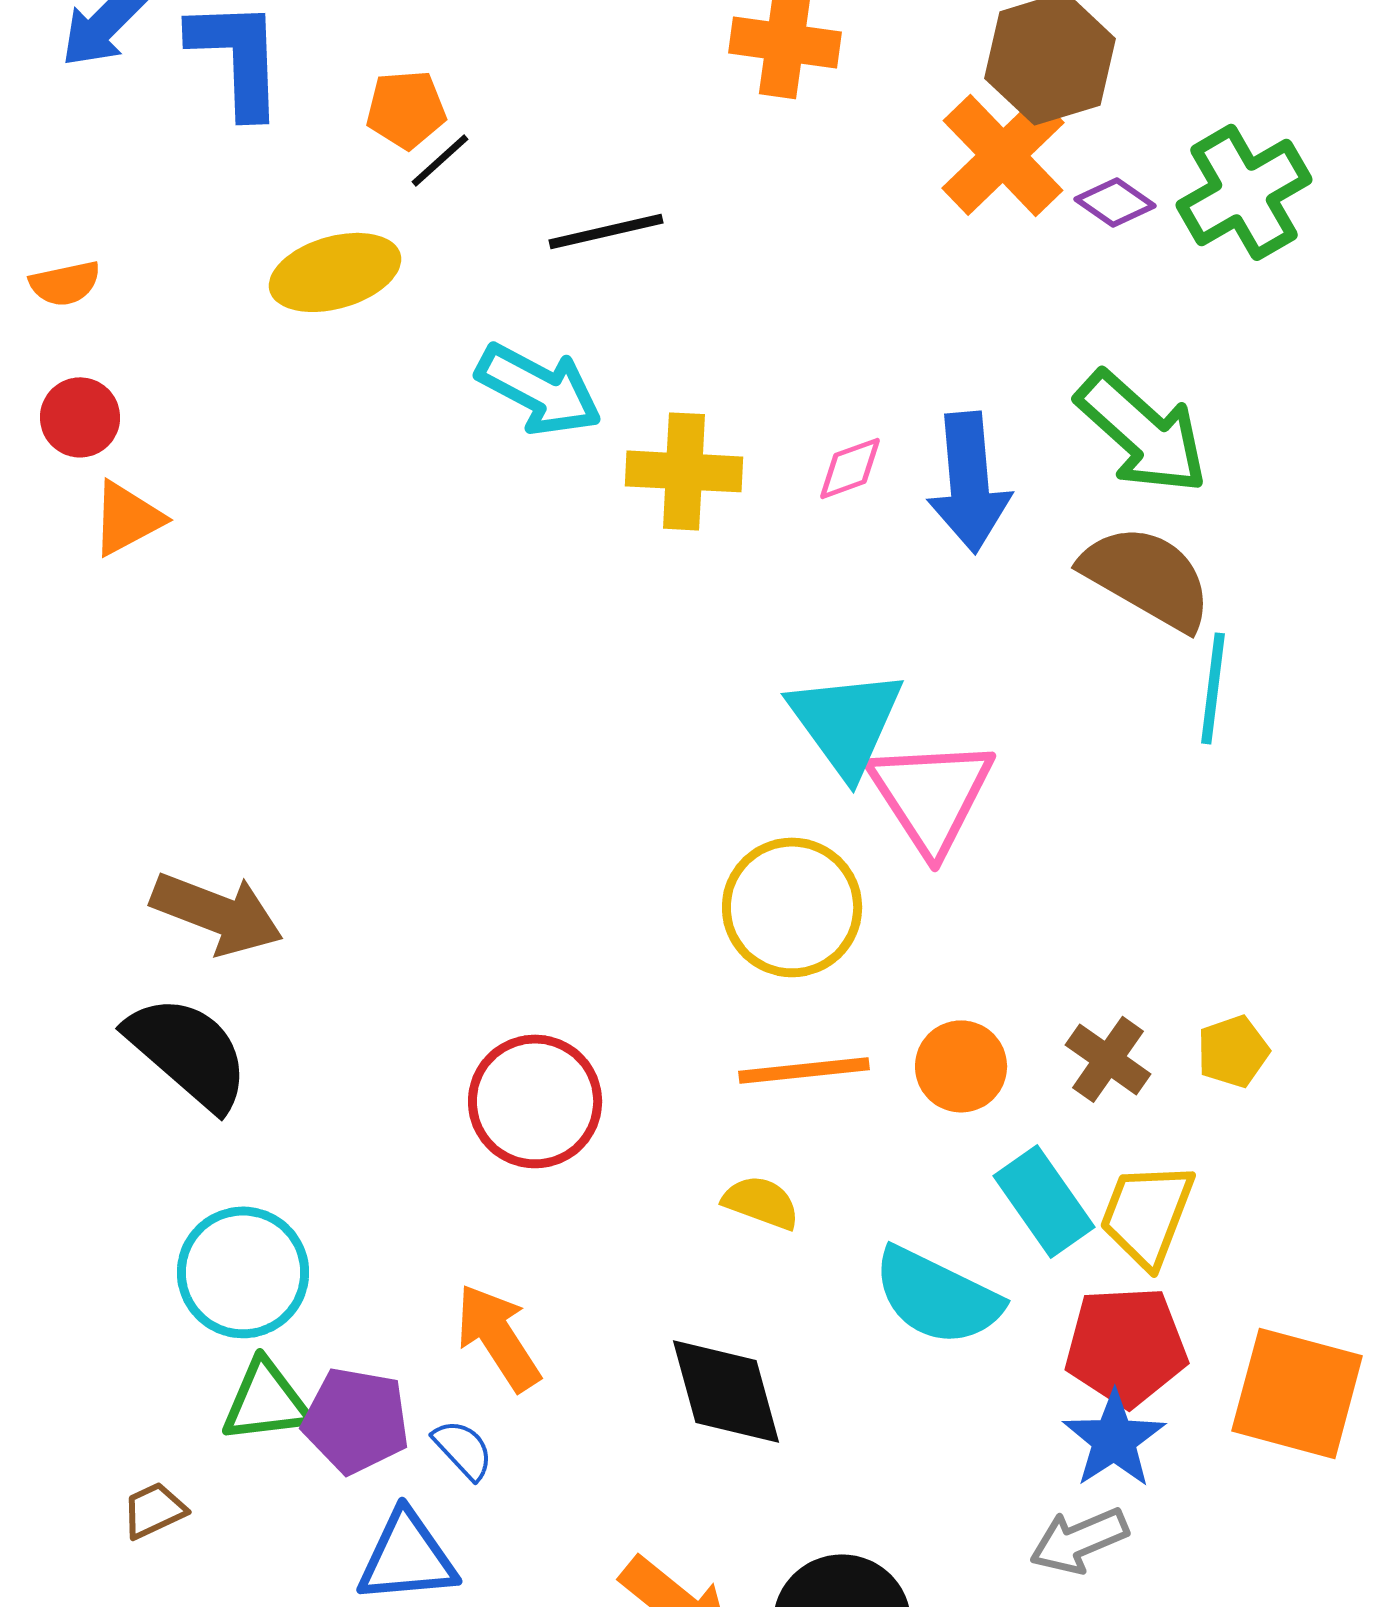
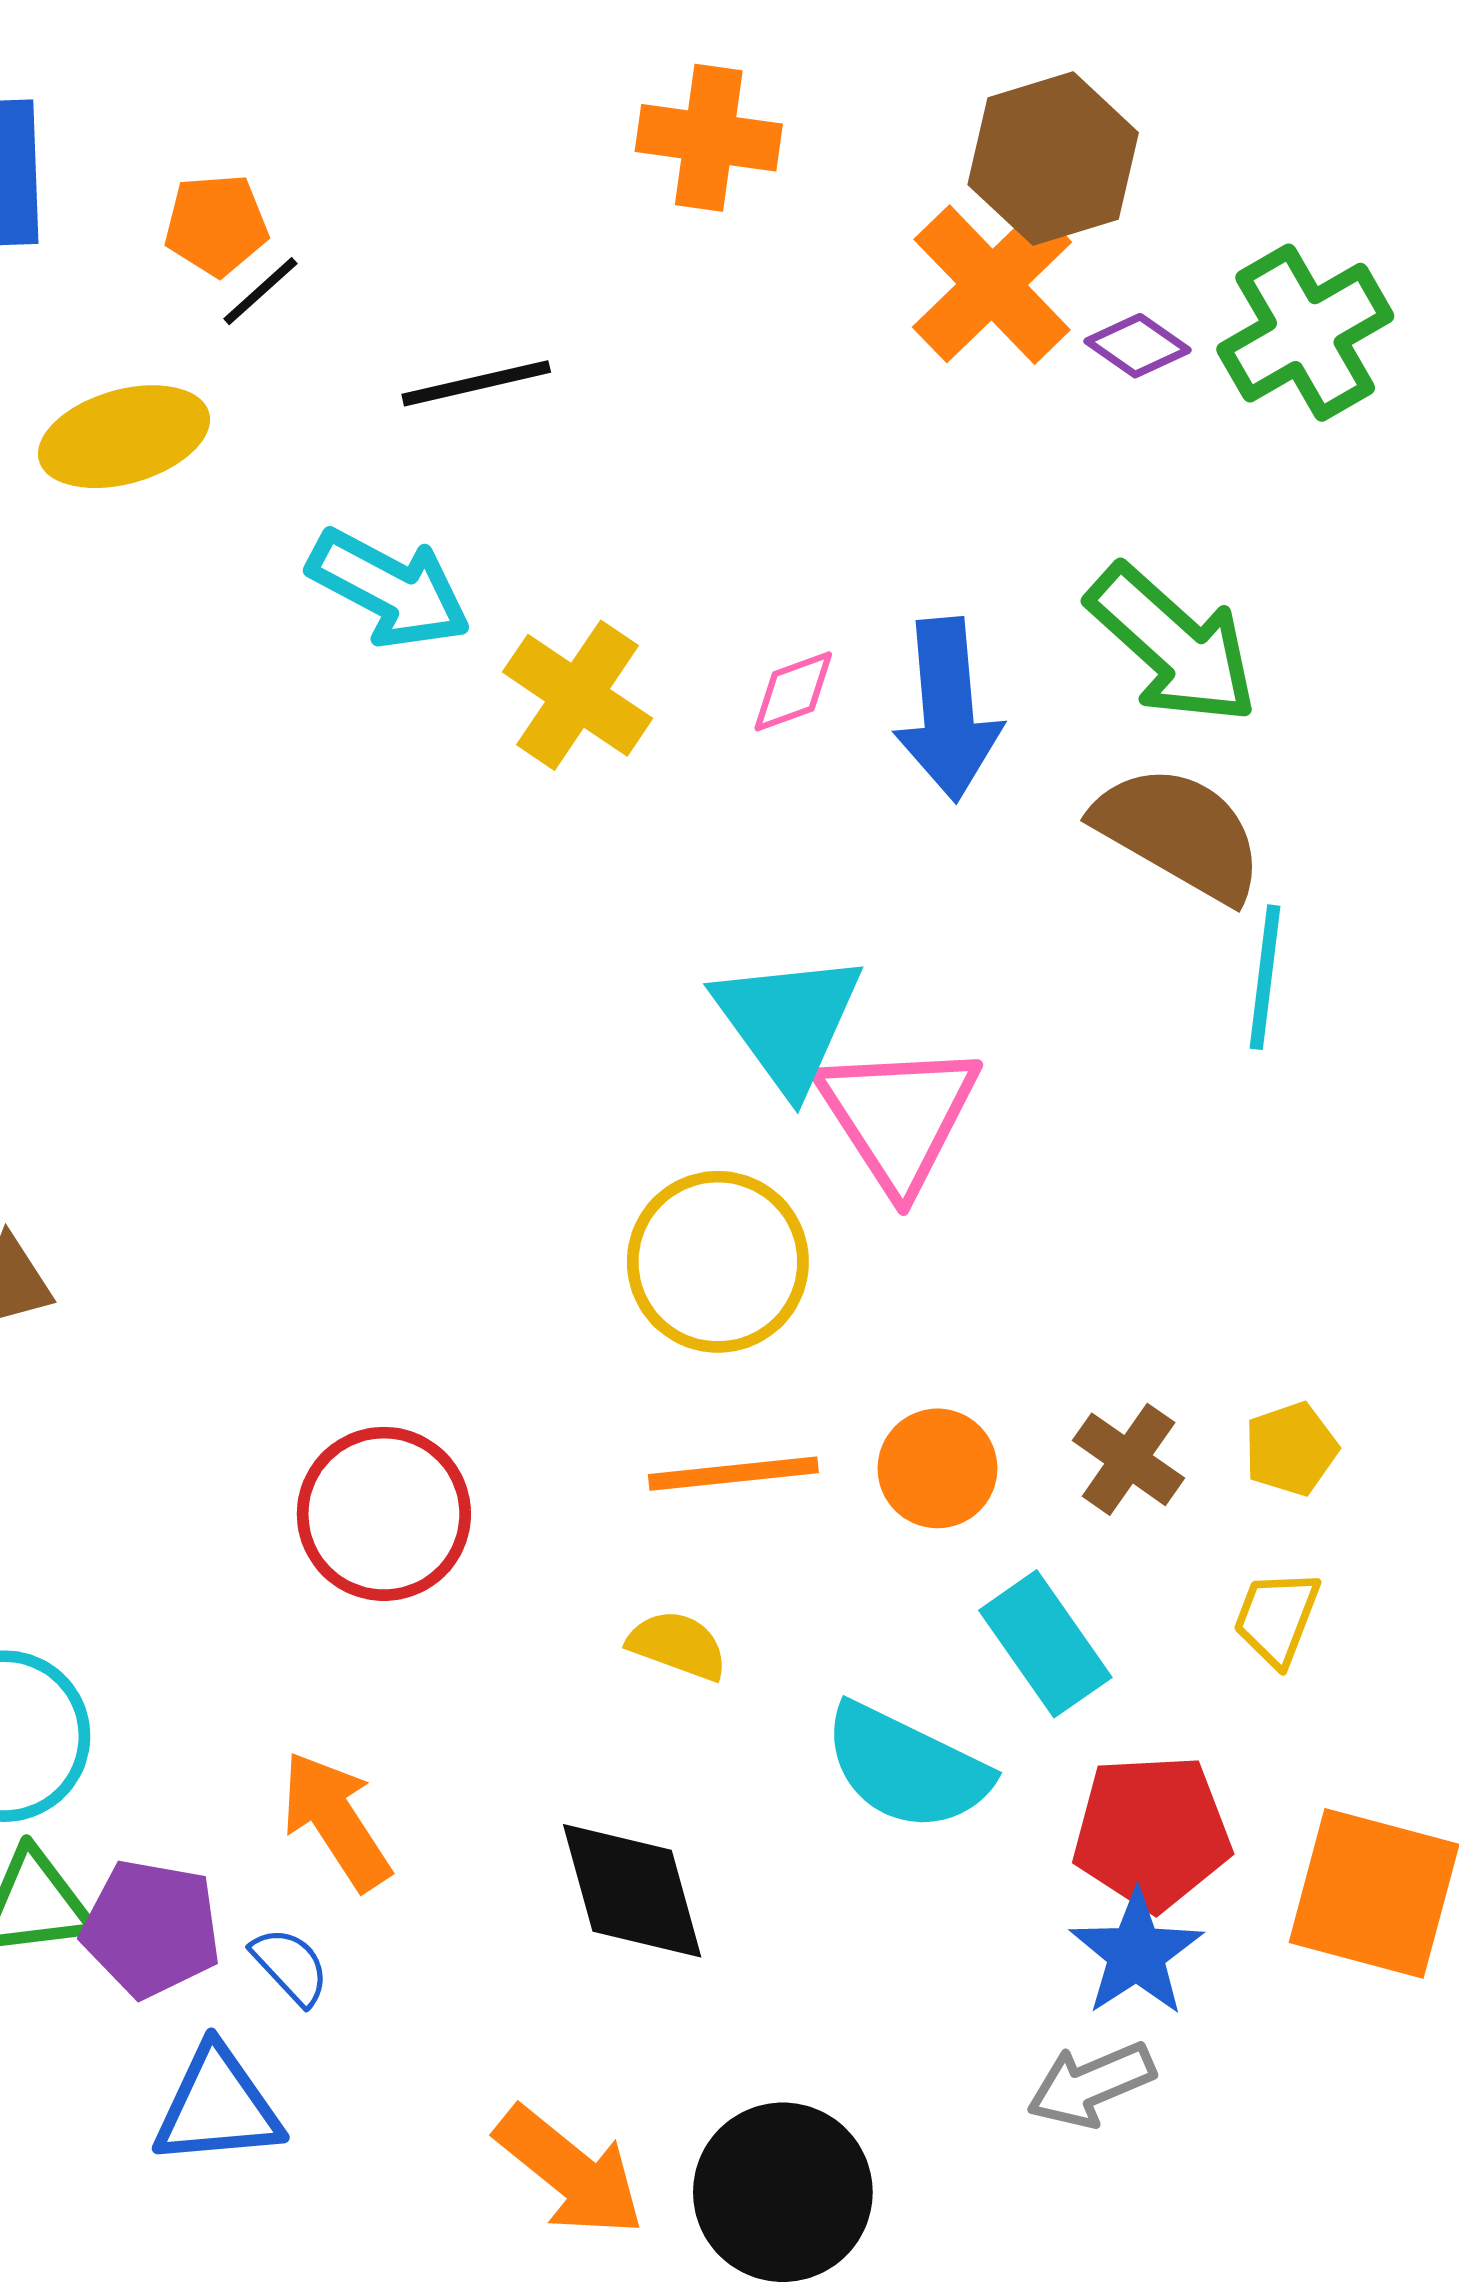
yellow cross: (684, 471) -> (578, 695), turned 31
yellow trapezoid: (1147, 1214) -> (1277, 1618), moved, size x0.7

